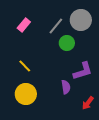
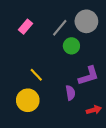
yellow line: (25, 66) -> (36, 75), moved
red arrow: (88, 103) -> (94, 110), turned -144

